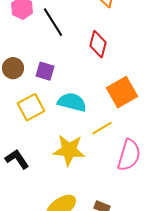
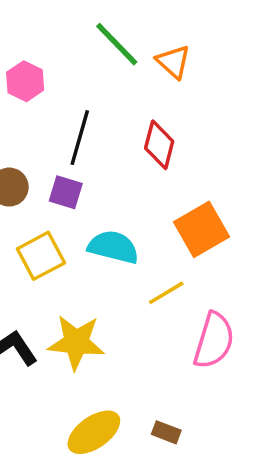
black line: (53, 22) -> (80, 138), moved, turned 48
yellow star: (69, 150) -> (76, 342), moved

